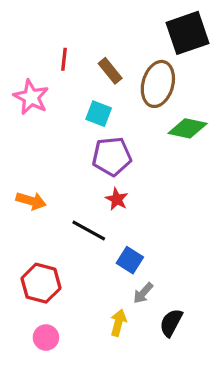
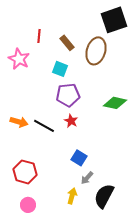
green diamond: (188, 128) -> (115, 103), moved
black line: (89, 230) -> (44, 126), moved
black semicircle: (171, 323) -> (104, 196), size x1.4

